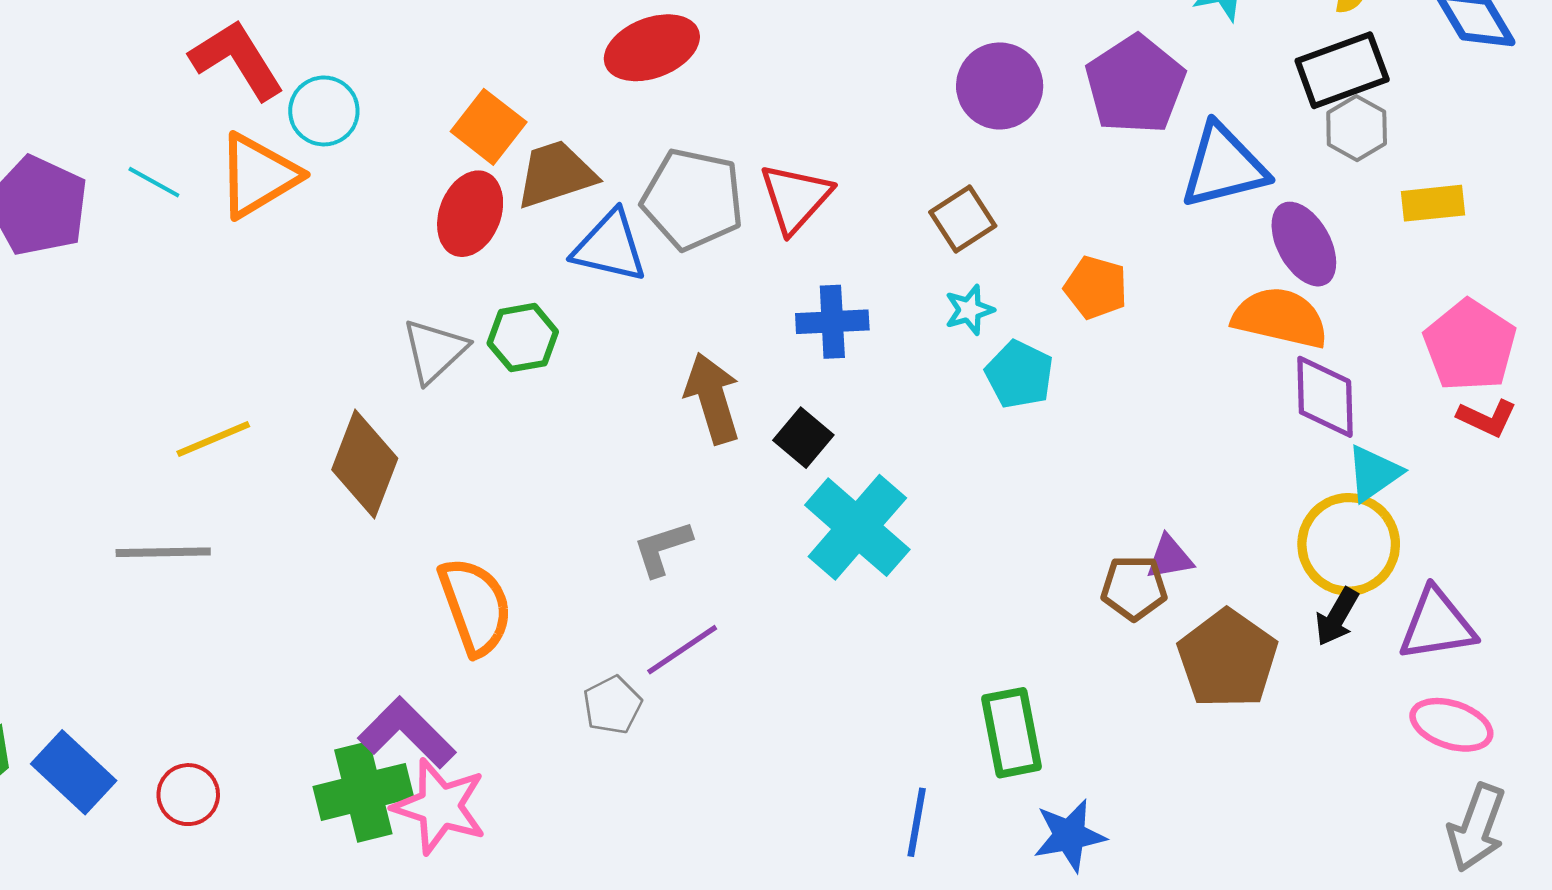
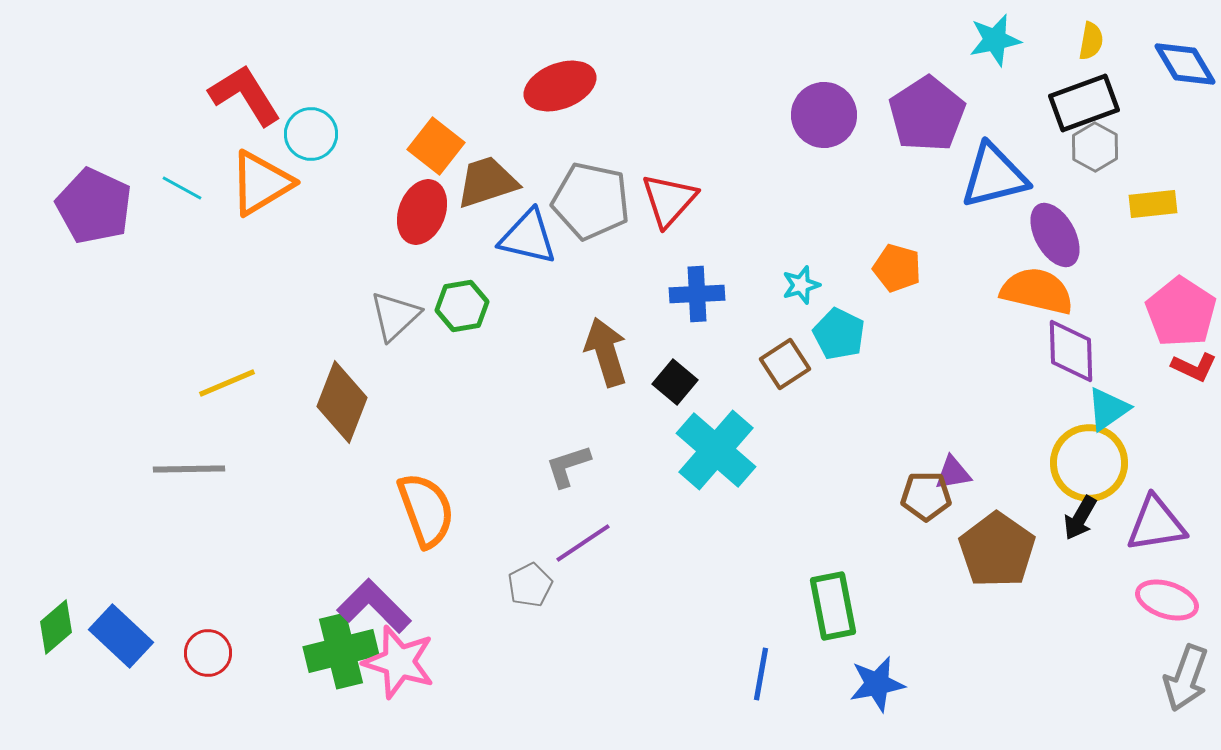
brown square: (963, 219) -> (785, 364), moved

